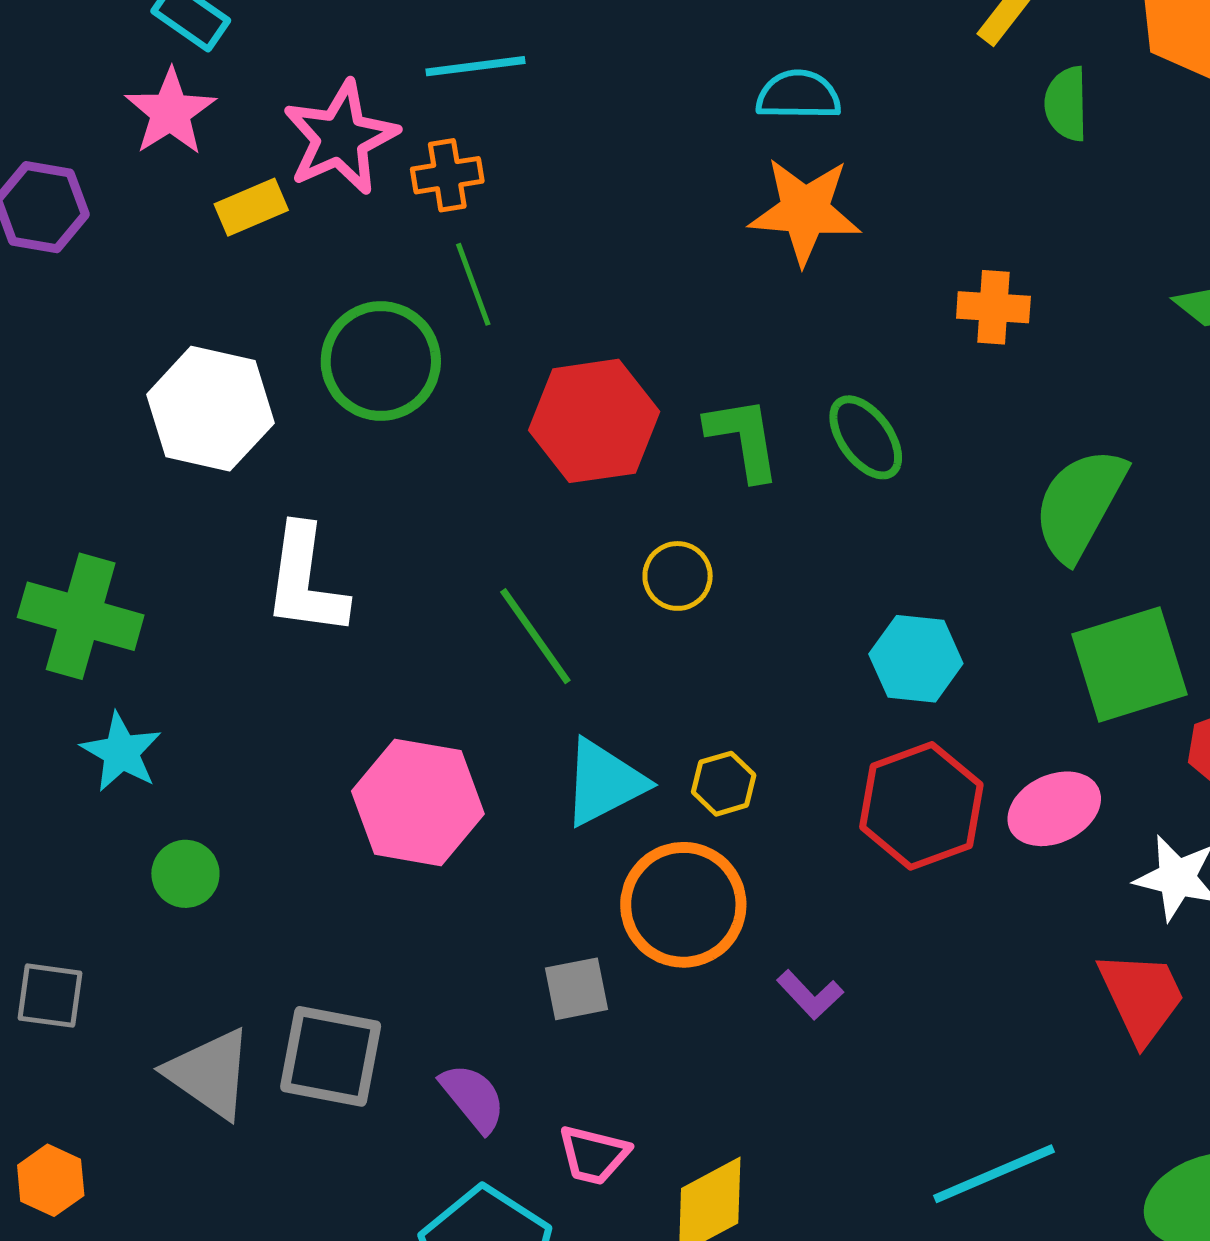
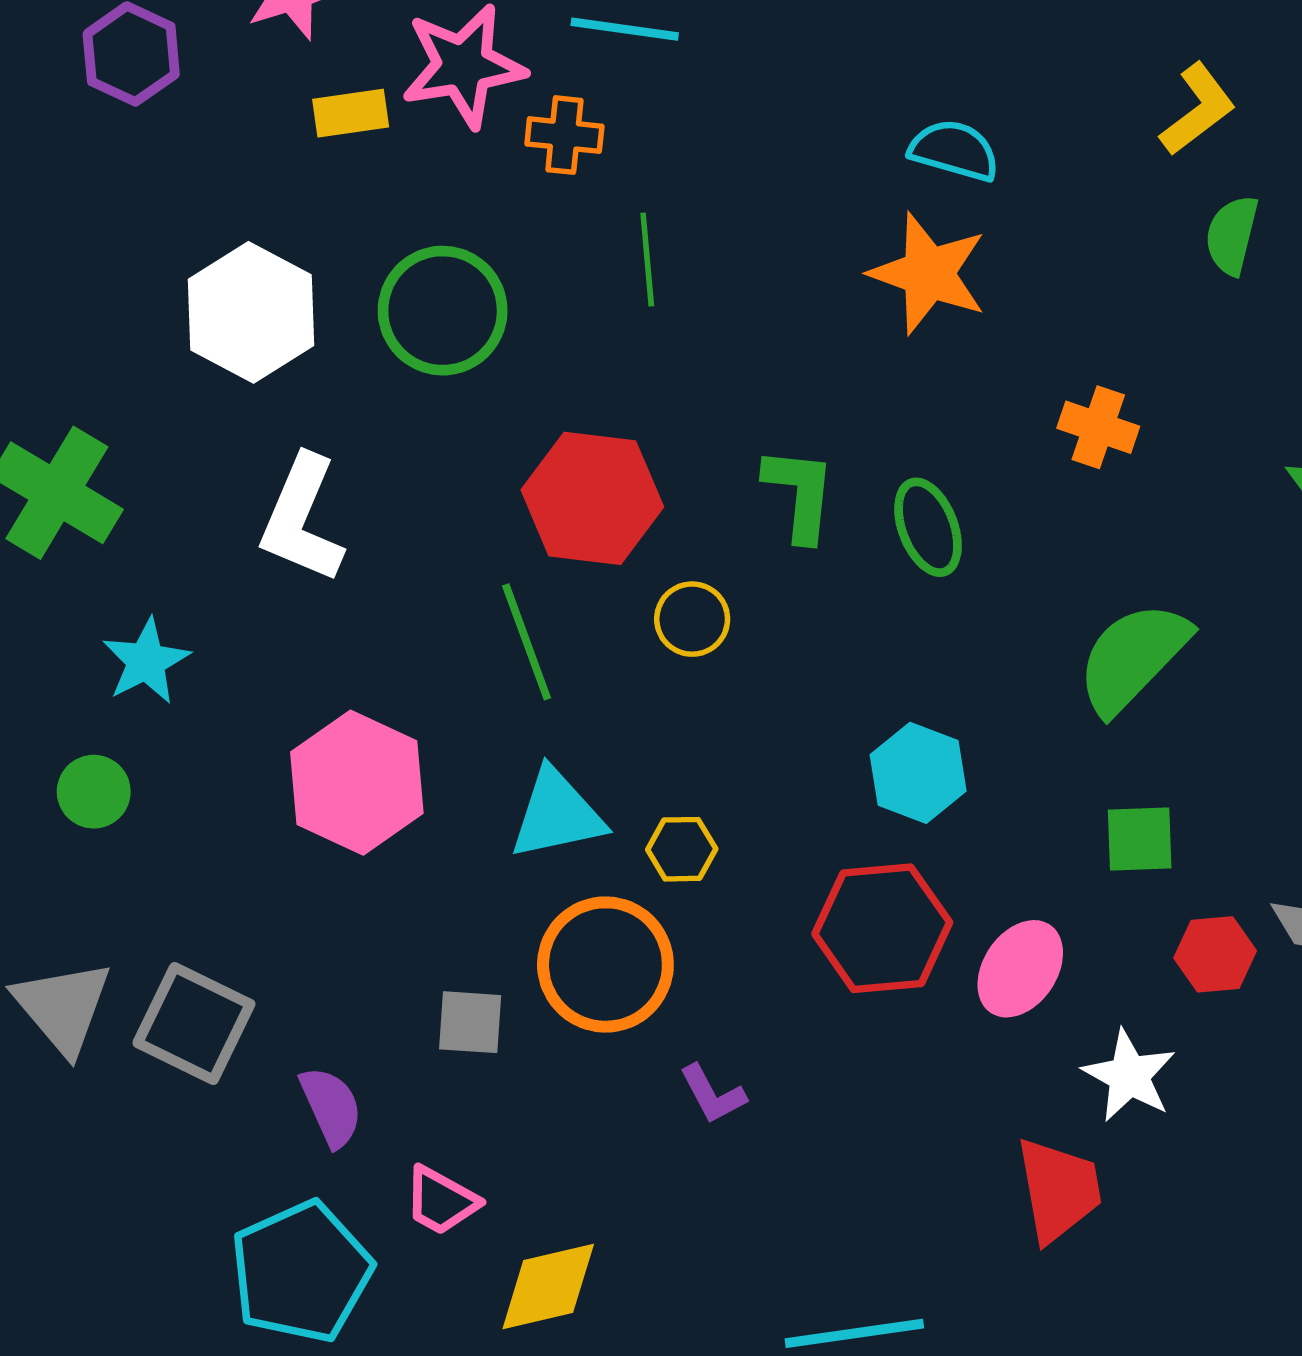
green line: (473, 284) -> (647, 259), moved
red hexagon: (594, 421) -> (592, 498), moved
green square: (1129, 664) -> (1140, 839), size x0.6
cyan star: (121, 752) -> (146, 661), moved
pink ellipse: (1054, 809) -> (1020, 969), turned -46

